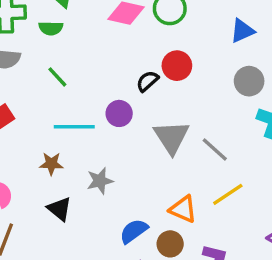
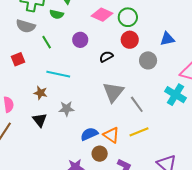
red circle: (177, 66) -> (130, 40), moved
green line: (57, 77) -> (47, 42), moved
gray circle: (249, 81) -> (148, 60), moved
purple circle: (119, 113) -> (80, 40), moved
blue semicircle: (134, 231) -> (89, 134), moved

